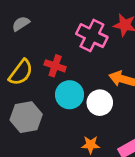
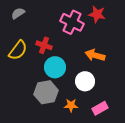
white circle: (100, 103) -> (85, 81), moved
gray hexagon: (26, 117) -> (46, 92), moved

